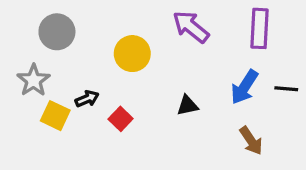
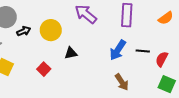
black arrow: (87, 99) -> (24, 31), moved
black triangle: (188, 105) -> (71, 53), moved

